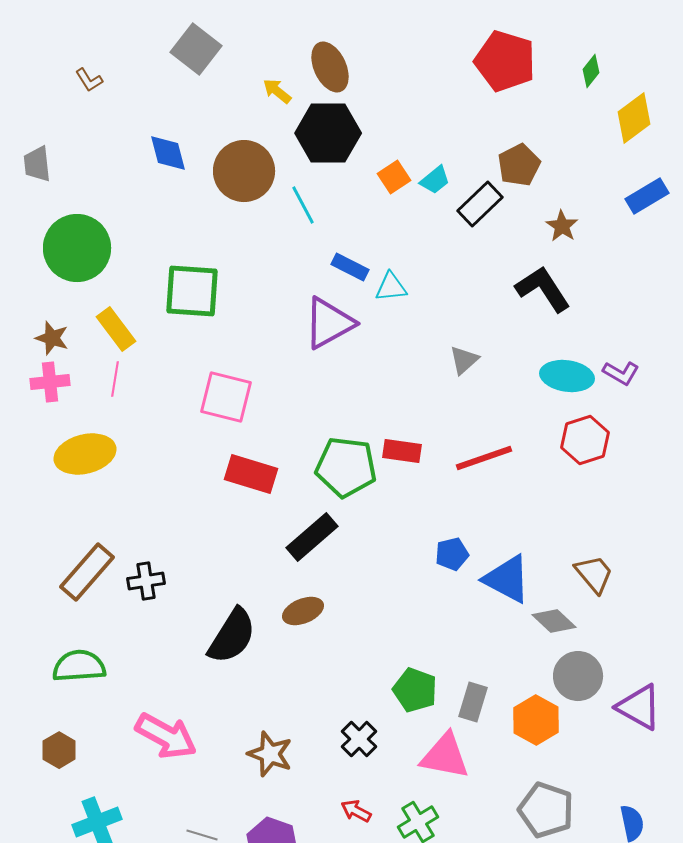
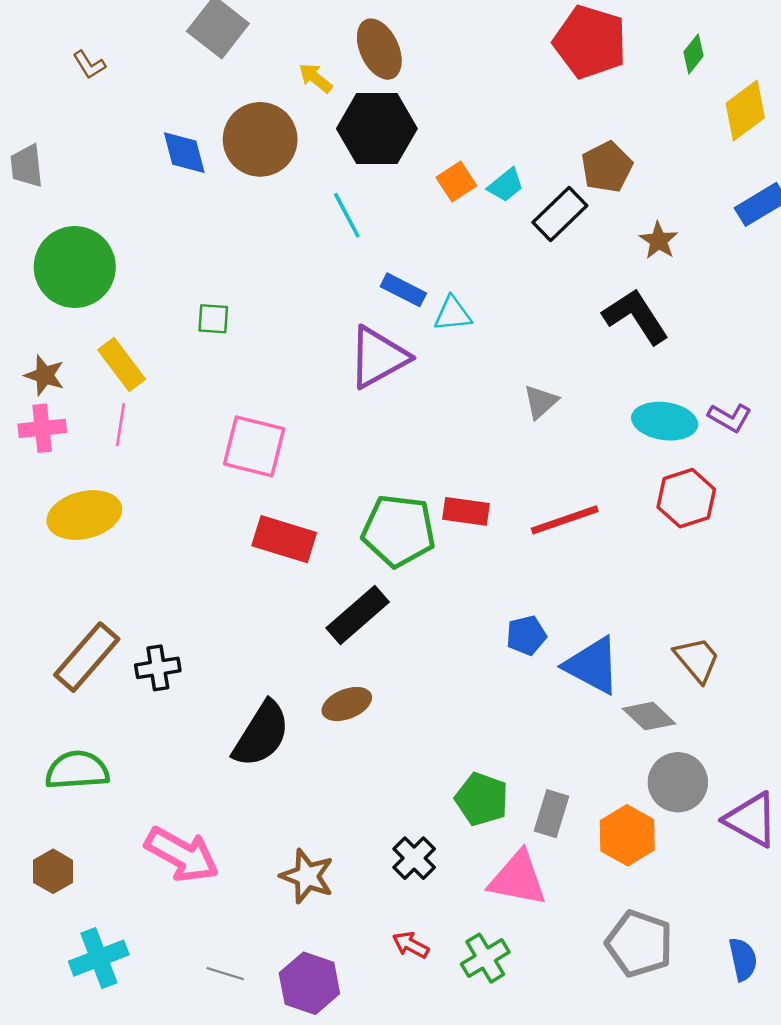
brown circle: (244, 171) -> (260, 139), moved
green square: (192, 291) -> (213, 319), size x0.5

